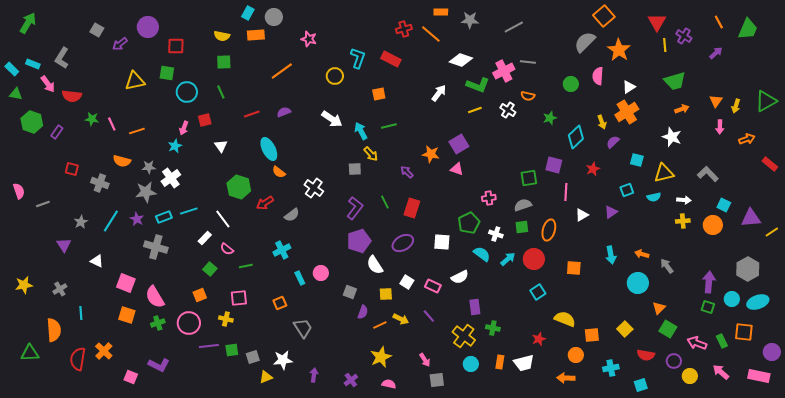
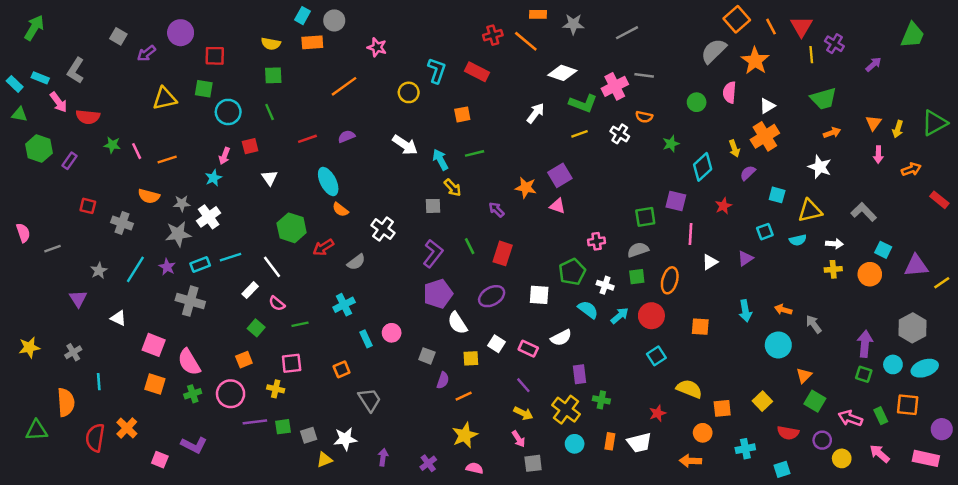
orange line: (719, 22) -> (771, 27), moved
yellow arrow: (401, 319) -> (523, 413), moved

